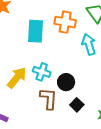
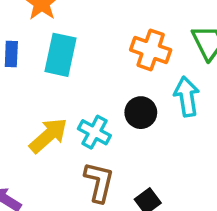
cyan rectangle: (35, 31) -> (61, 55), moved
black circle: (66, 82) -> (141, 113), moved

